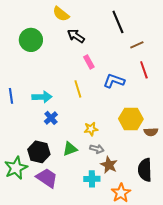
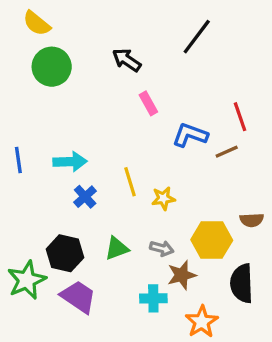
yellow semicircle: (61, 14) -> (37, 23), moved
black line: (118, 22) -> (197, 37), turned 60
brown line: (137, 45) -> (227, 152), moved
yellow line: (78, 89) -> (130, 182), moved
yellow hexagon: (131, 119) -> (212, 240), moved
yellow star: (91, 129) -> (163, 198), moved
brown star: (109, 165) -> (182, 275), turned 30

